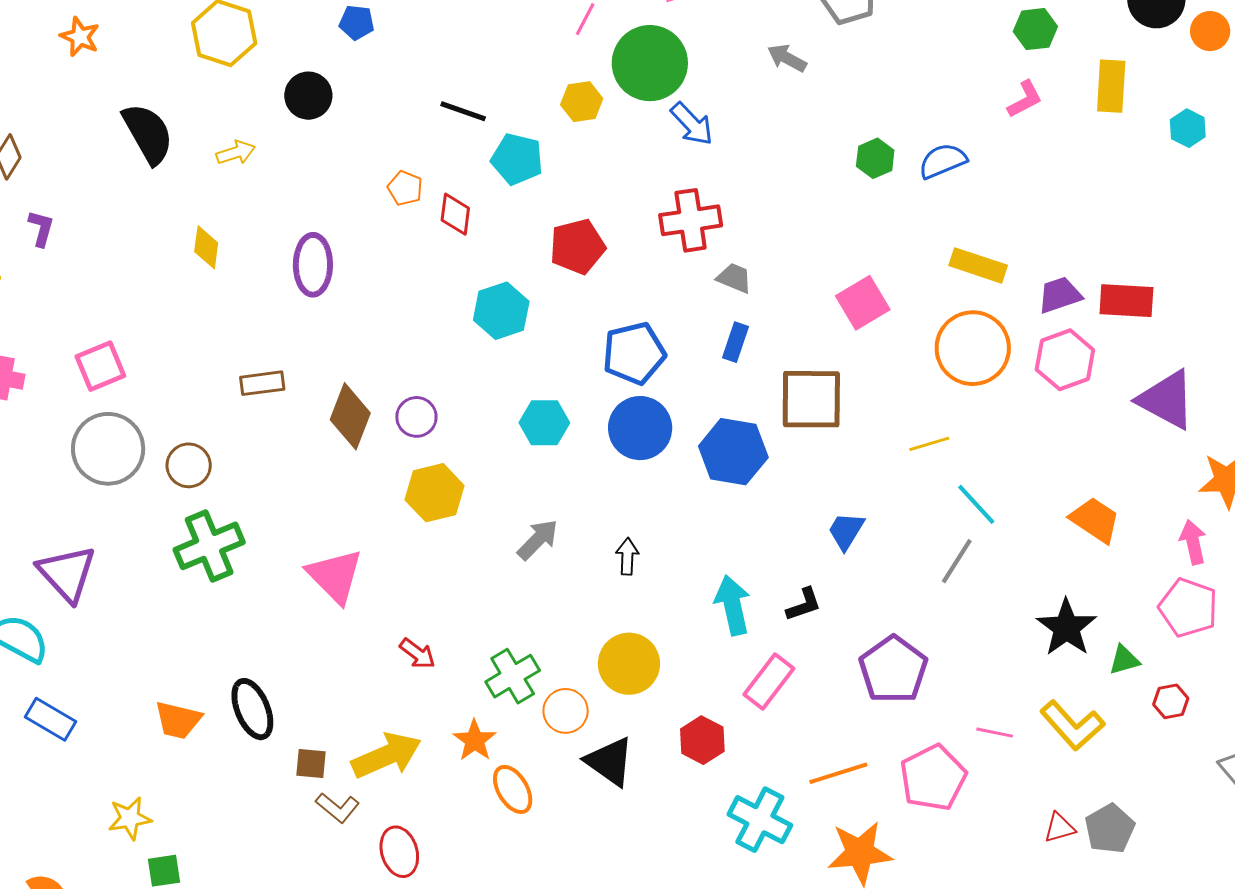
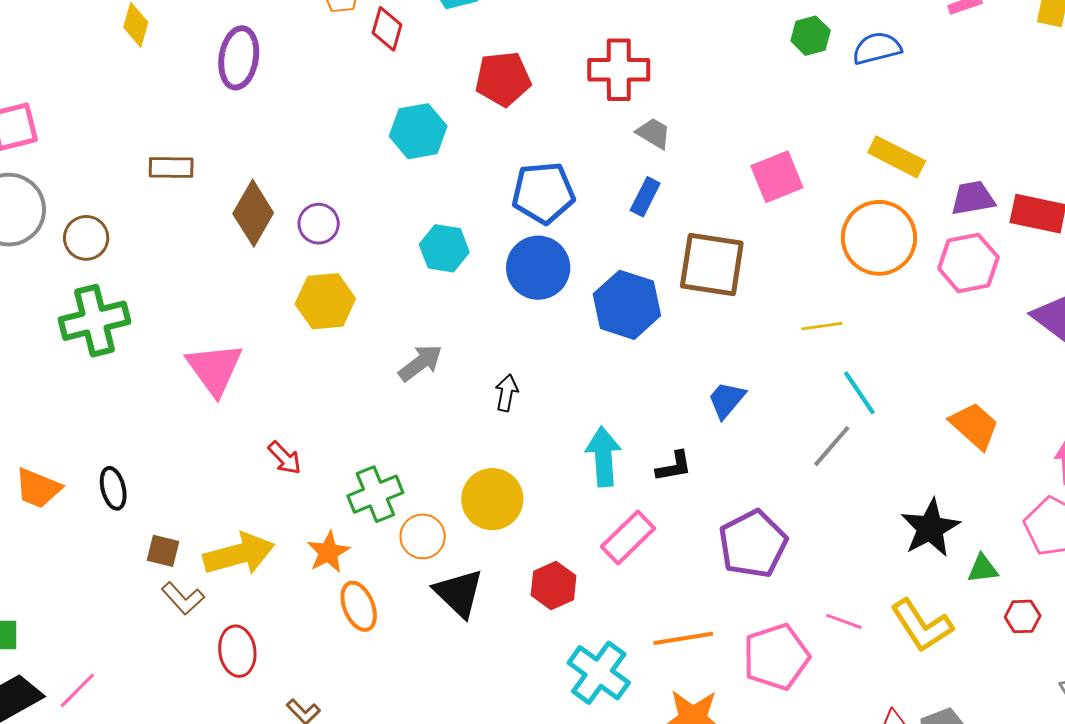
black ellipse: (252, 709) -> (113, 488), size x0.7

